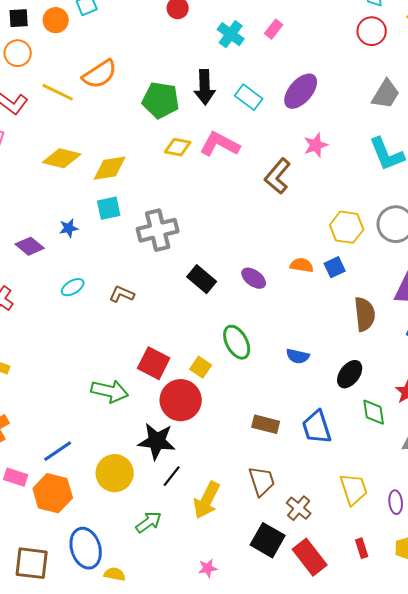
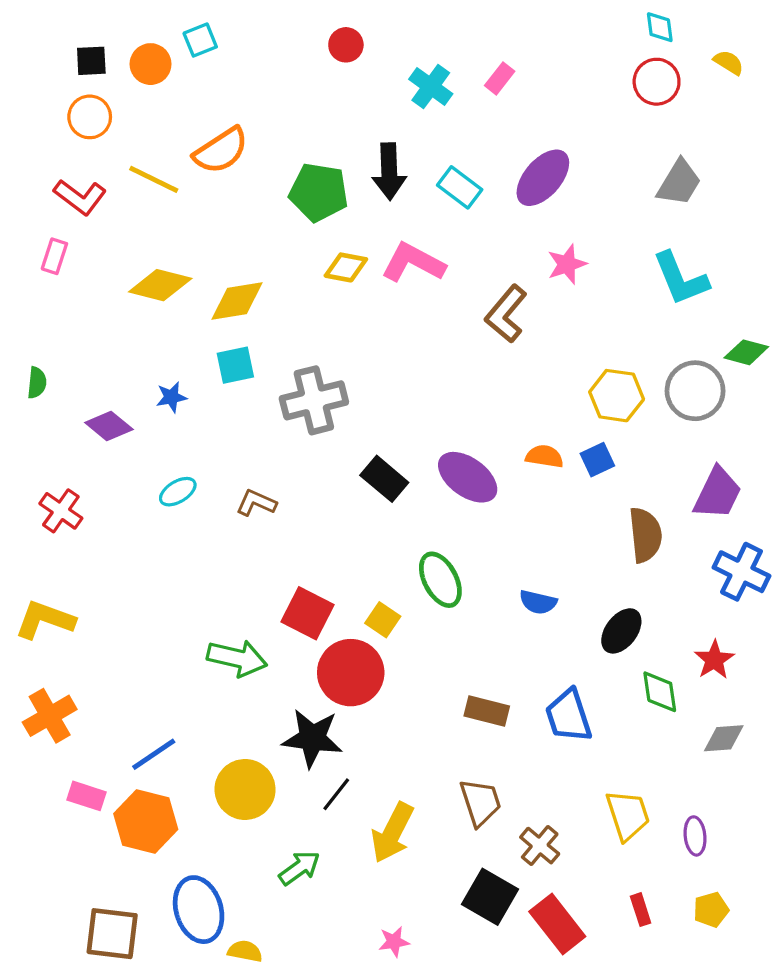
purple ellipse: (254, 278) -> (468, 477), size x1.5

